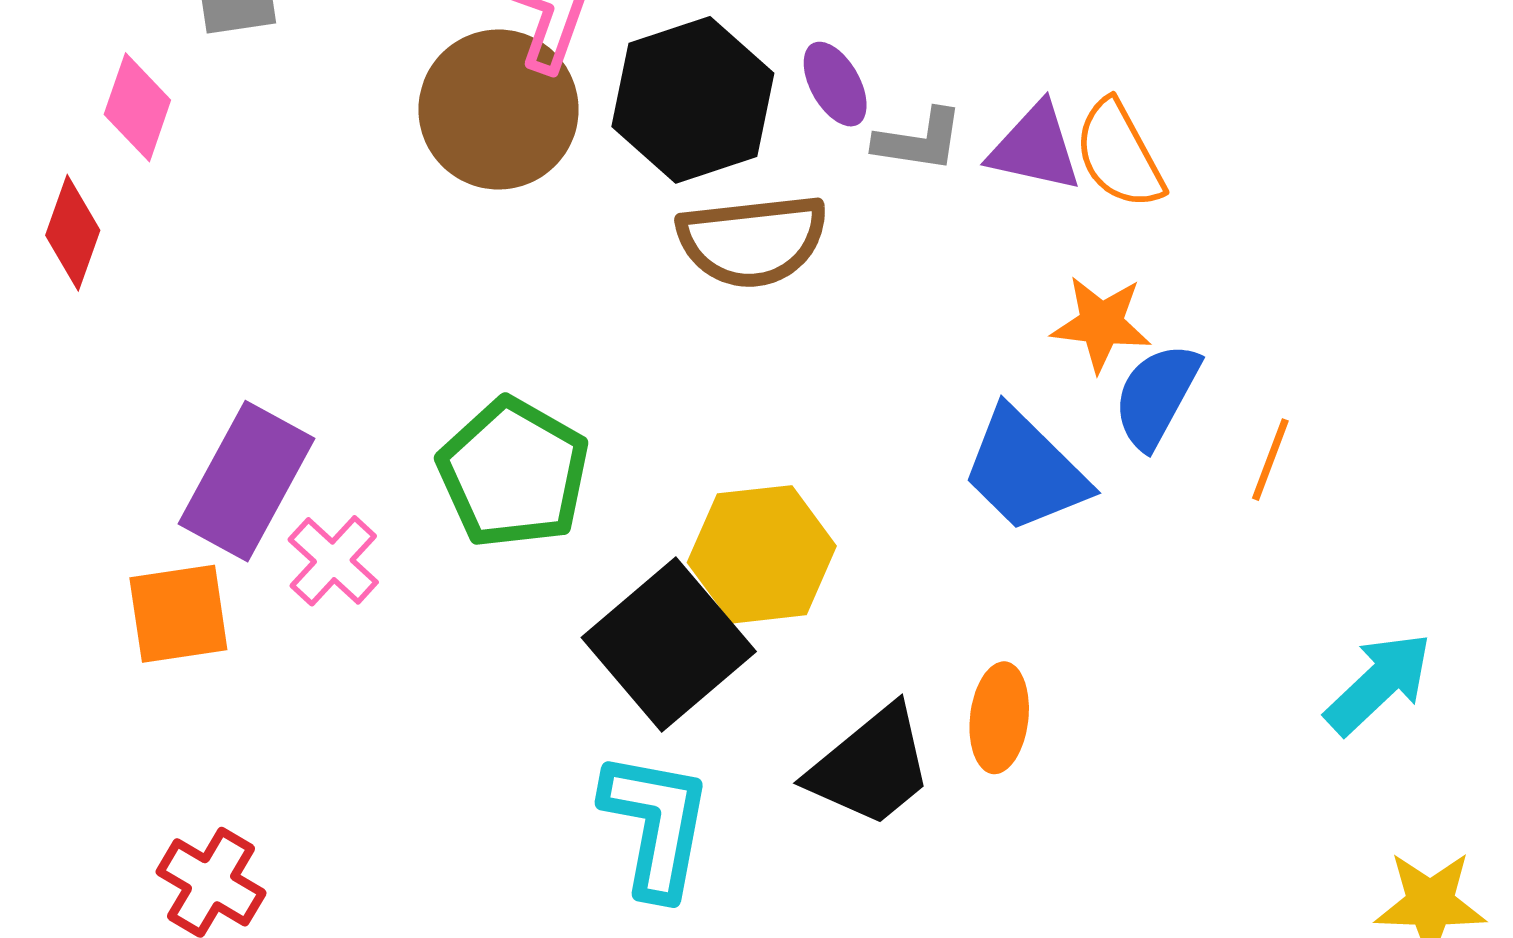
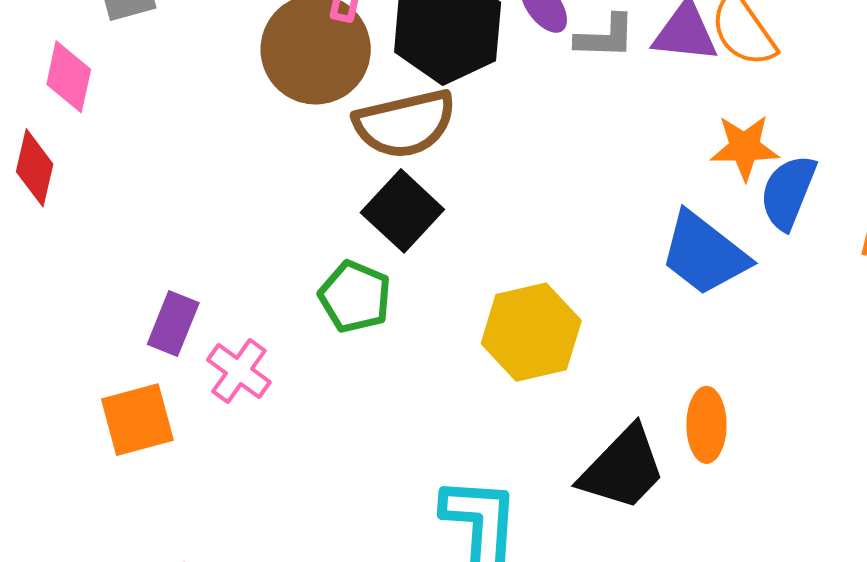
brown semicircle: (752, 241) -> (405, 124), moved
green pentagon: (514, 473) -> (355, 297), size x0.7
purple rectangle: (246, 481) -> (173, 324), size x0.6
black square: (669, 645) -> (402, 211), moved, size x0.7

